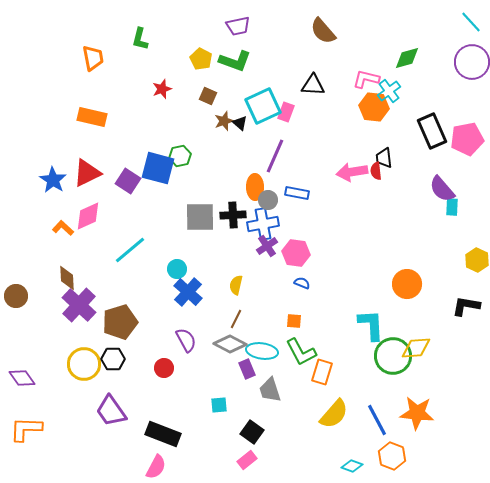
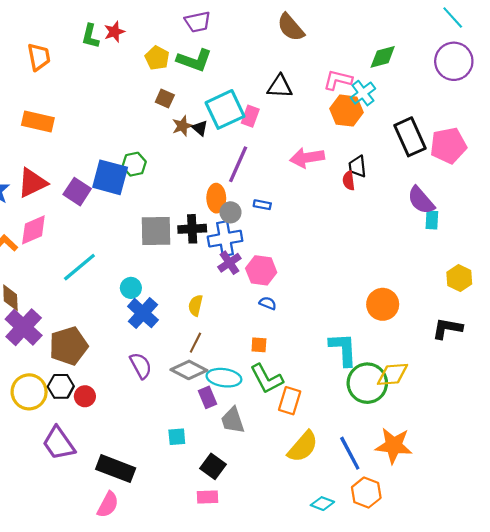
red star: (162, 89) -> (114, 32), moved
pink arrow: (352, 172) -> (307, 158), moved
blue rectangle: (297, 193) -> (262, 205), size x0.7
red circle: (164, 368) -> (85, 396), moved
pink rectangle: (247, 460) -> (208, 497), turned 36

